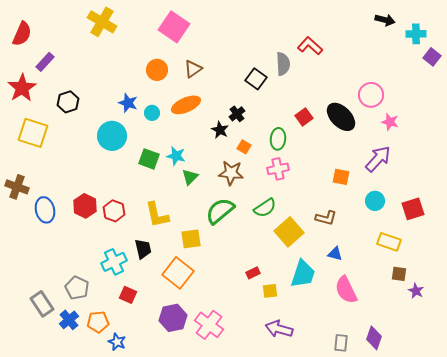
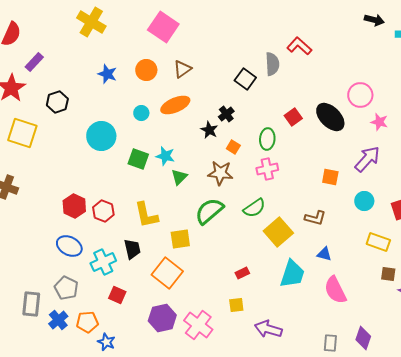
blue star: (128, 103) -> (107, 74), moved
blue ellipse: (45, 210) -> (69, 246), moved, turned -50
yellow square: (270, 291) -> (236, 305), moved
gray rectangle: (42, 304) -> (31, 304), turned 40

